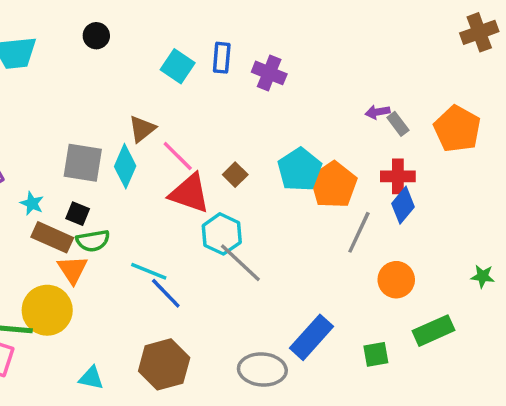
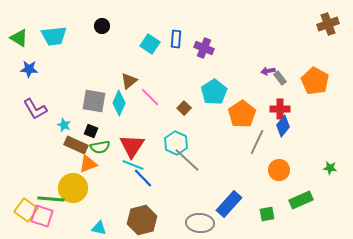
cyan pentagon: (300, 170) -> (214, 92), moved
red triangle: (189, 193) -> (132, 146), moved, turned 44
orange triangle: (73, 270) -> (88, 164), turned 42

